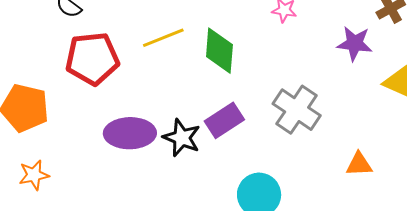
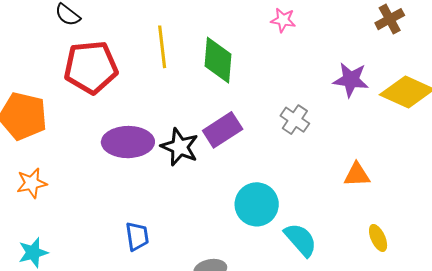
yellow line: (163, 38) -> (162, 47), turned -75
purple star: (355, 43) -> (351, 80), moved
gray cross: (297, 110) -> (295, 120), size x0.6

